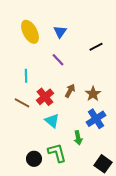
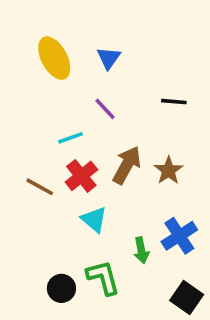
black line: (96, 47) -> (174, 102), moved, turned 32
cyan line: (26, 76) -> (71, 138), moved, turned 72
brown arrow: (70, 91) -> (127, 165), size x1.5
blue cross: (96, 119) -> (179, 236), moved

